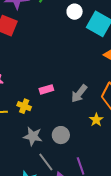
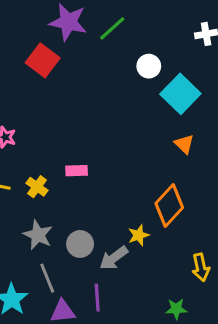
gray arrow: (79, 94) -> (114, 258), moved

